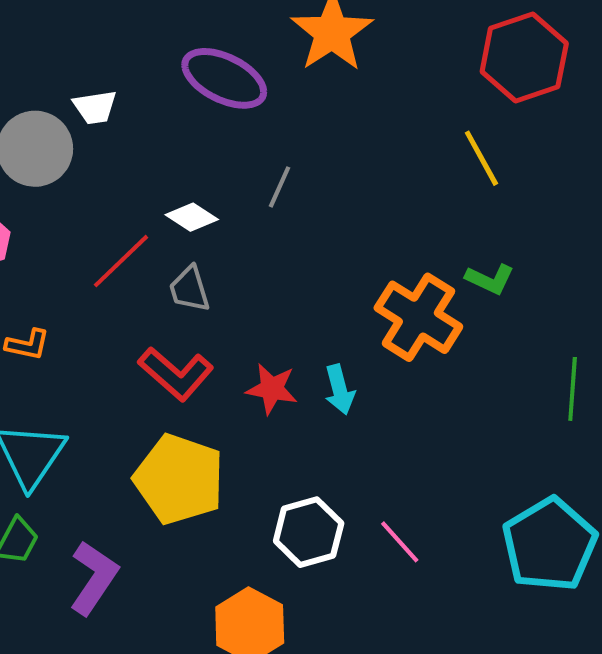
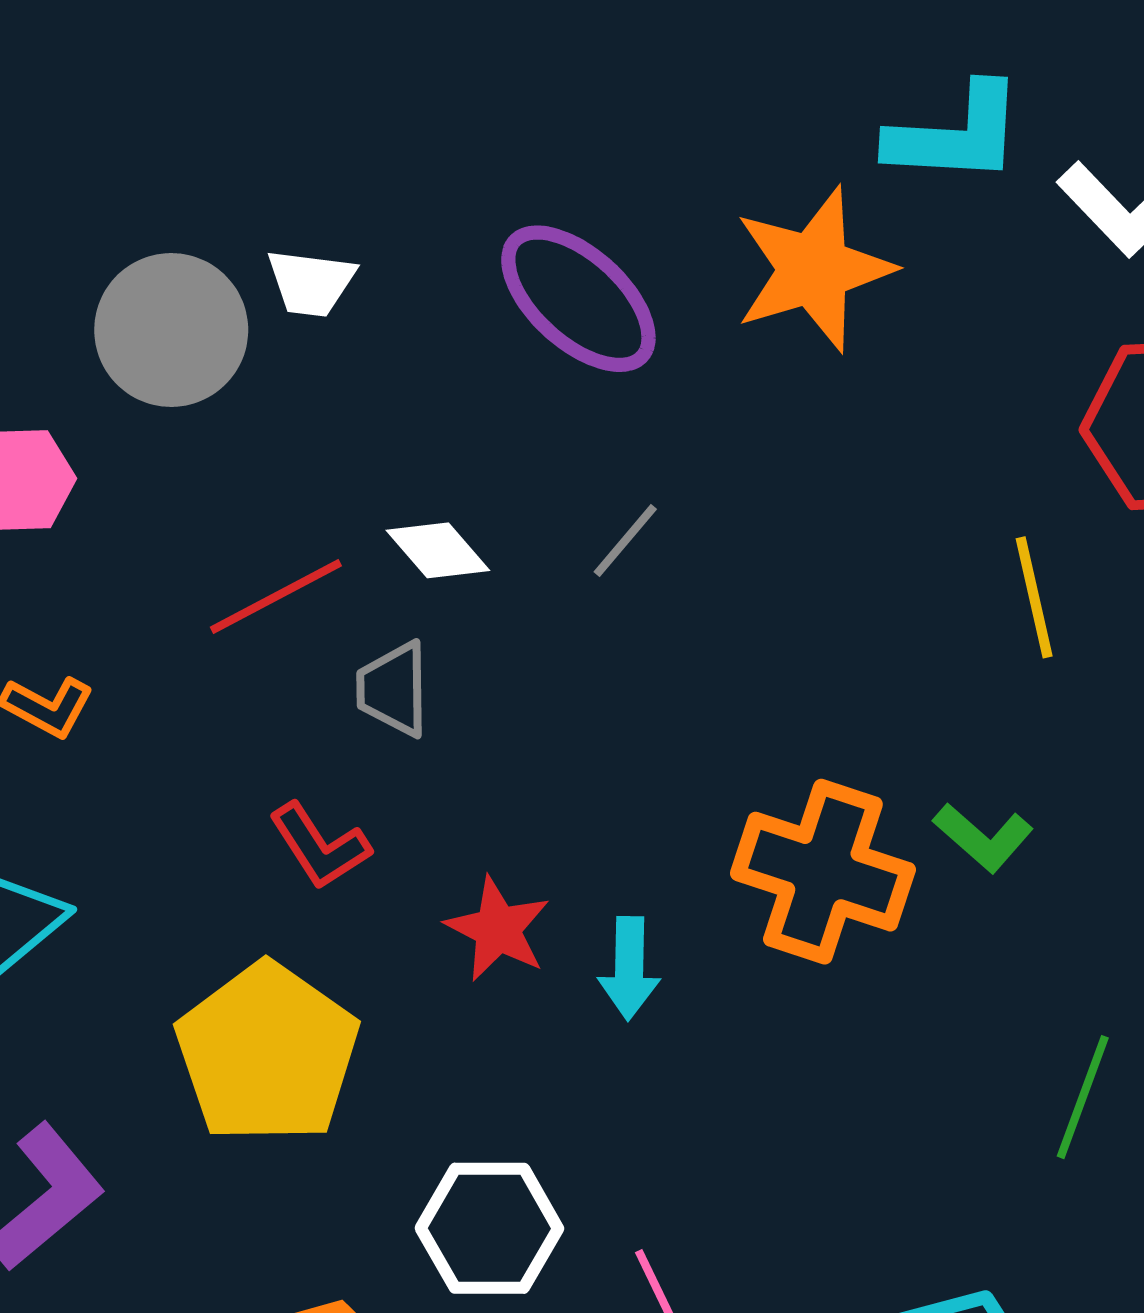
orange cross: (418, 317) -> (823, 872), turned -30
red L-shape: (176, 374) -> (320, 846), size x0.7

